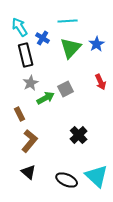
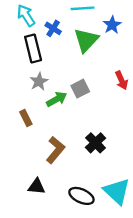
blue star: (97, 44) -> (112, 25), moved
brown L-shape: (30, 141) -> (55, 150), moved
black triangle: (29, 172) -> (37, 187), turned -35

